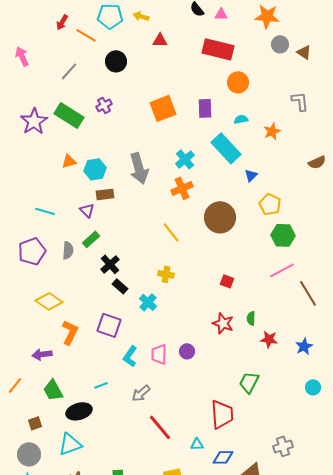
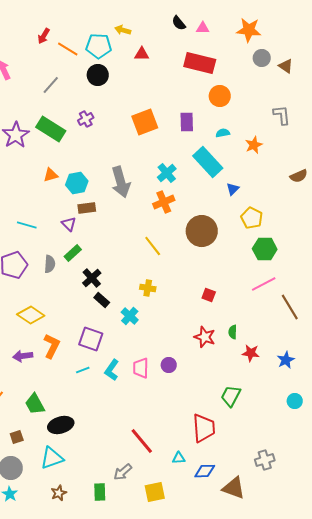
cyan pentagon: (110, 16) -> (99, 46), moved
purple arrow: (42, 354) -> (23, 356), moved
cyan line: (101, 385) -> (83, 370), moved
gray arrow: (141, 393) -> (123, 472), moved

